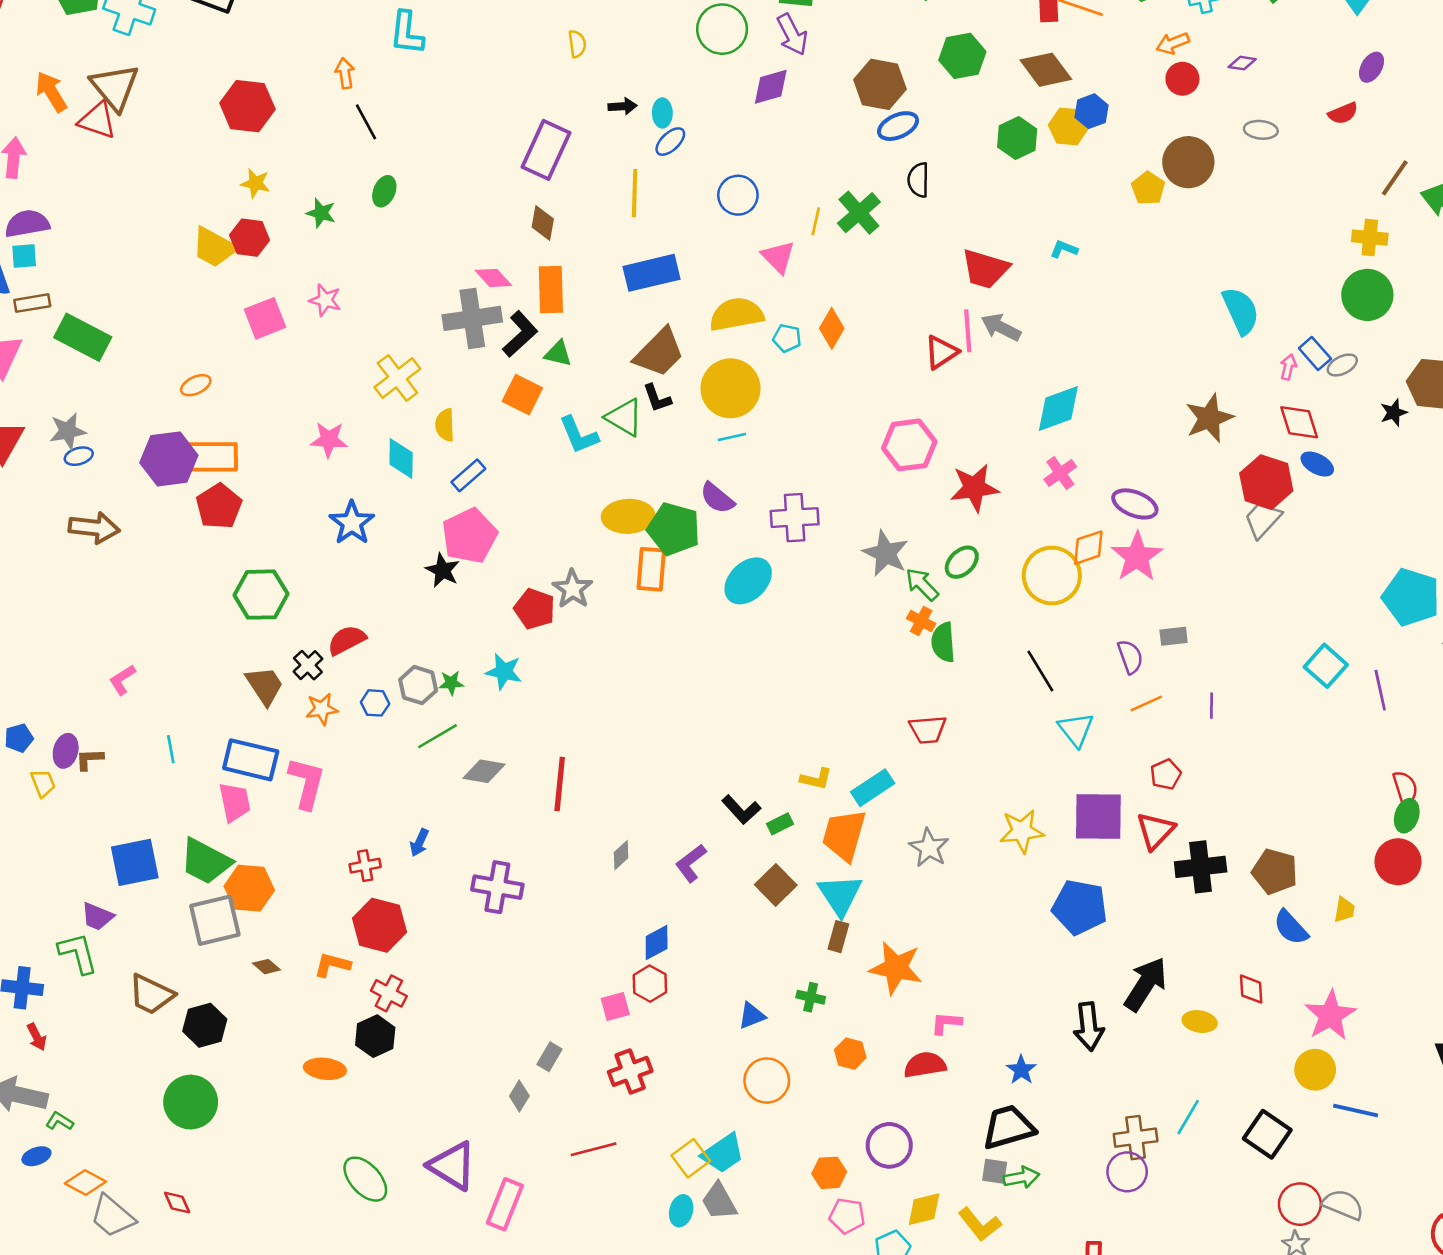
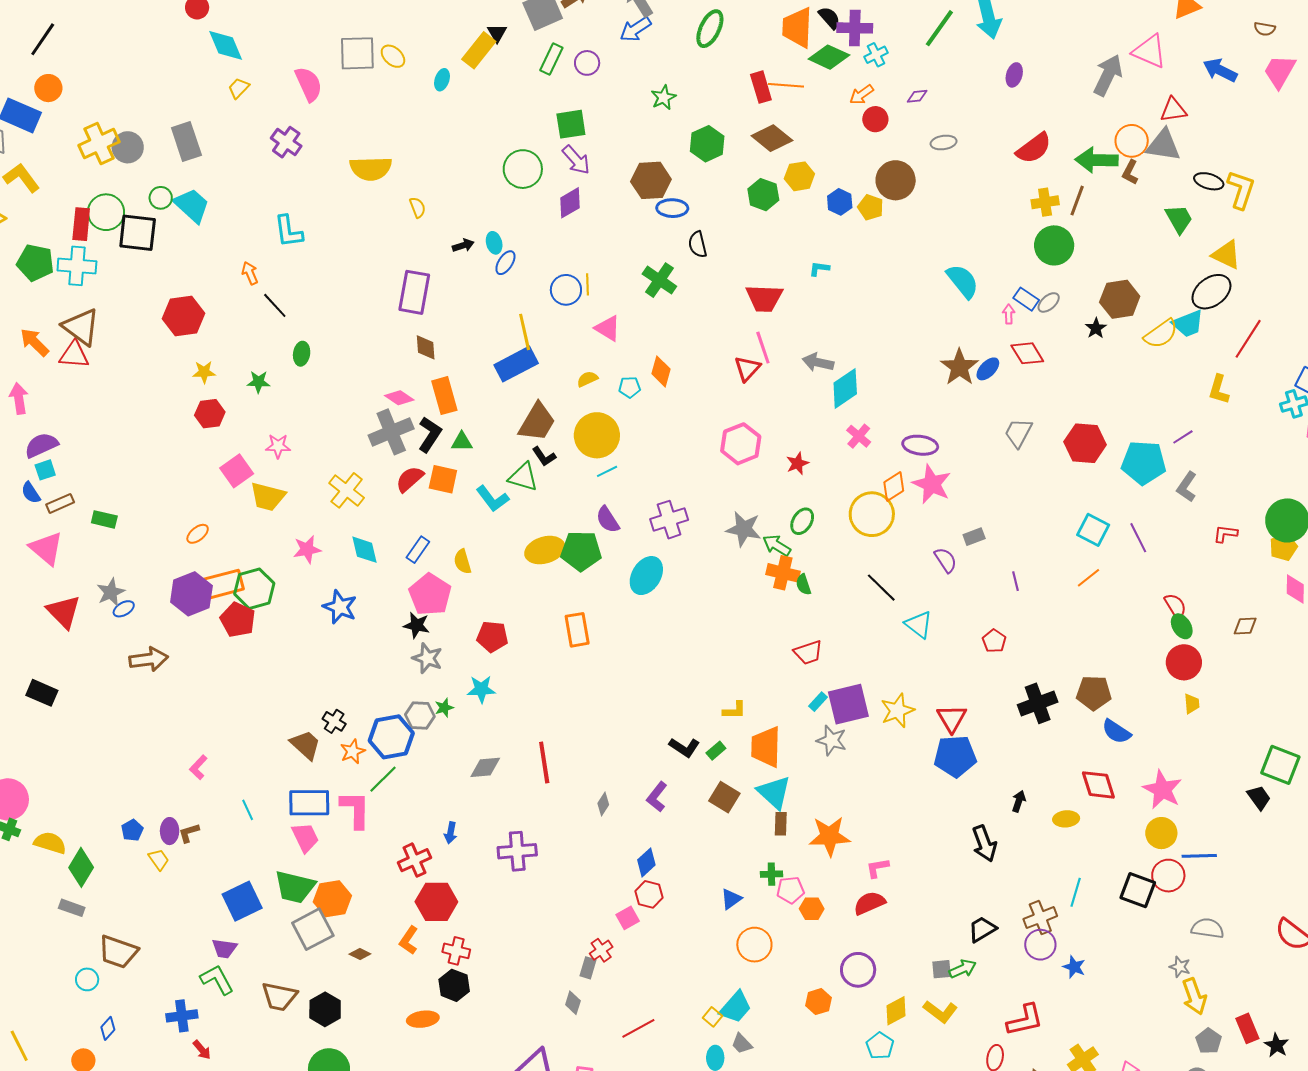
blue hexagon: (1091, 111) -> (840, 202), moved
red semicircle: (1343, 113) -> (1034, 148), moved, size x1.6
blue ellipse: (898, 126) -> (672, 208), turned 40
brown line: (1395, 178) -> (1077, 201), moved
yellow line: (635, 193) -> (525, 332), moved
yellow line: (816, 221) -> (587, 284), moved
yellow trapezoid: (214, 247) -> (268, 497), moved
yellow semicircle: (736, 314) -> (587, 379), size x0.5
gray arrow: (1001, 327) -> (818, 362), moved
green rectangle: (83, 337) -> (104, 519), size x0.6
yellow semicircle: (445, 425) -> (463, 562), moved
blue ellipse: (1317, 464) -> (988, 369), moved, turned -60
red hexagon: (1266, 482) -> (1085, 443), moved
red star: (974, 488) -> (797, 463), size x0.6
purple semicircle: (717, 498) -> (608, 520), turned 32
orange rectangle: (651, 569) -> (577, 630), moved
gray star: (573, 589) -> (427, 658), moved
green hexagon: (261, 595) -> (254, 589), moved
orange cross: (921, 621) -> (783, 573), size x1.5
red semicircle: (347, 640) -> (410, 479), moved
green semicircle: (943, 642) -> (803, 585), size x0.7
blue hexagon: (375, 703) -> (391, 737), size x2.0
orange line: (1146, 704) -> (1089, 578), moved
green line: (438, 736) -> (383, 779), moved
cyan rectangle: (873, 788) -> (818, 702), moved, size x0.6
green ellipse: (1407, 816) -> (1182, 626), turned -35
purple square: (1098, 817) -> (848, 704), moved
red triangle: (1156, 831) -> (952, 718), moved
red cross: (365, 866) -> (415, 860), size x1.4
yellow trapezoid: (1344, 910) -> (1192, 704), moved
orange L-shape: (332, 965) -> (409, 940), turned -56
black arrow: (1146, 984) -> (1019, 801), size x0.5
red diamond: (1251, 989) -> (1098, 785), size x1.5
blue star: (1021, 1070) -> (1074, 967), moved
red cross: (630, 1071) -> (601, 950), moved, size x0.7
black trapezoid: (1008, 1127) -> (982, 929), moved, size x0.7
yellow square: (691, 1158) -> (713, 1017), size x0.7
gray trapezoid: (719, 1201) -> (742, 1044), size x0.7
red circle: (1300, 1204) -> (1168, 876), moved
pink pentagon: (847, 1216) -> (790, 890), moved

